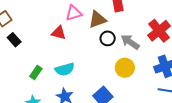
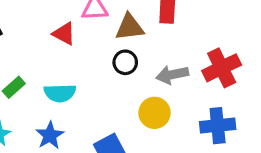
black circle: (108, 38) -> (125, 62), moved
gray arrow: (130, 42) -> (172, 75), turned -60

